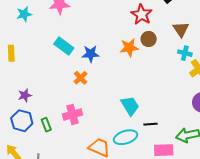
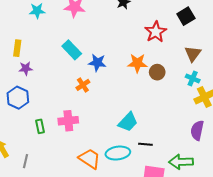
brown circle: (149, 39) -> (157, 72), moved
purple star: (25, 95) -> (26, 68), moved
cyan trapezoid: (130, 106) -> (128, 122), turned 65
blue hexagon: (22, 121) -> (18, 98), moved

